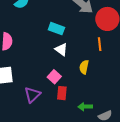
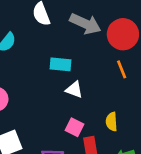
yellow semicircle: (84, 67) -> (112, 122), moved

